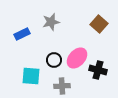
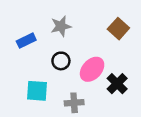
black circle: (54, 60) -> (61, 61), moved
black cross: (98, 70) -> (117, 84), turned 30

